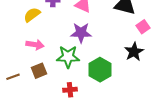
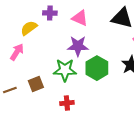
pink arrow: (35, 45) -> (17, 52), moved, turned -66
green hexagon: (100, 70) -> (97, 68), moved

